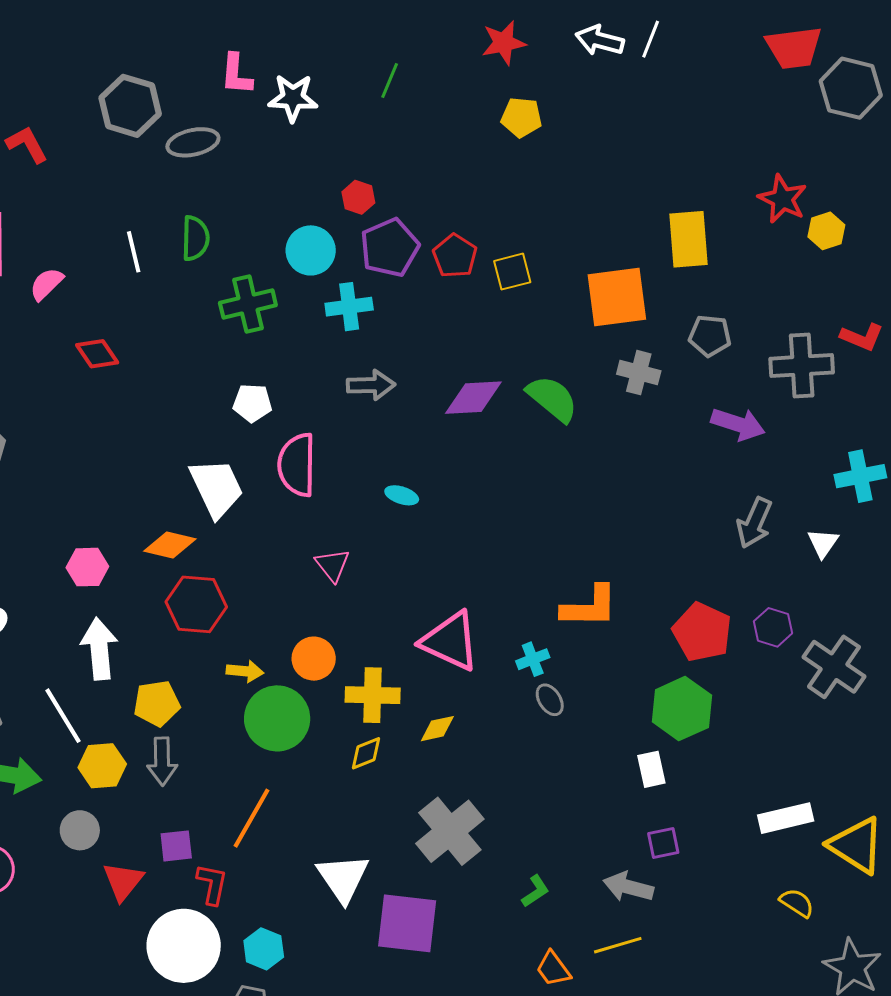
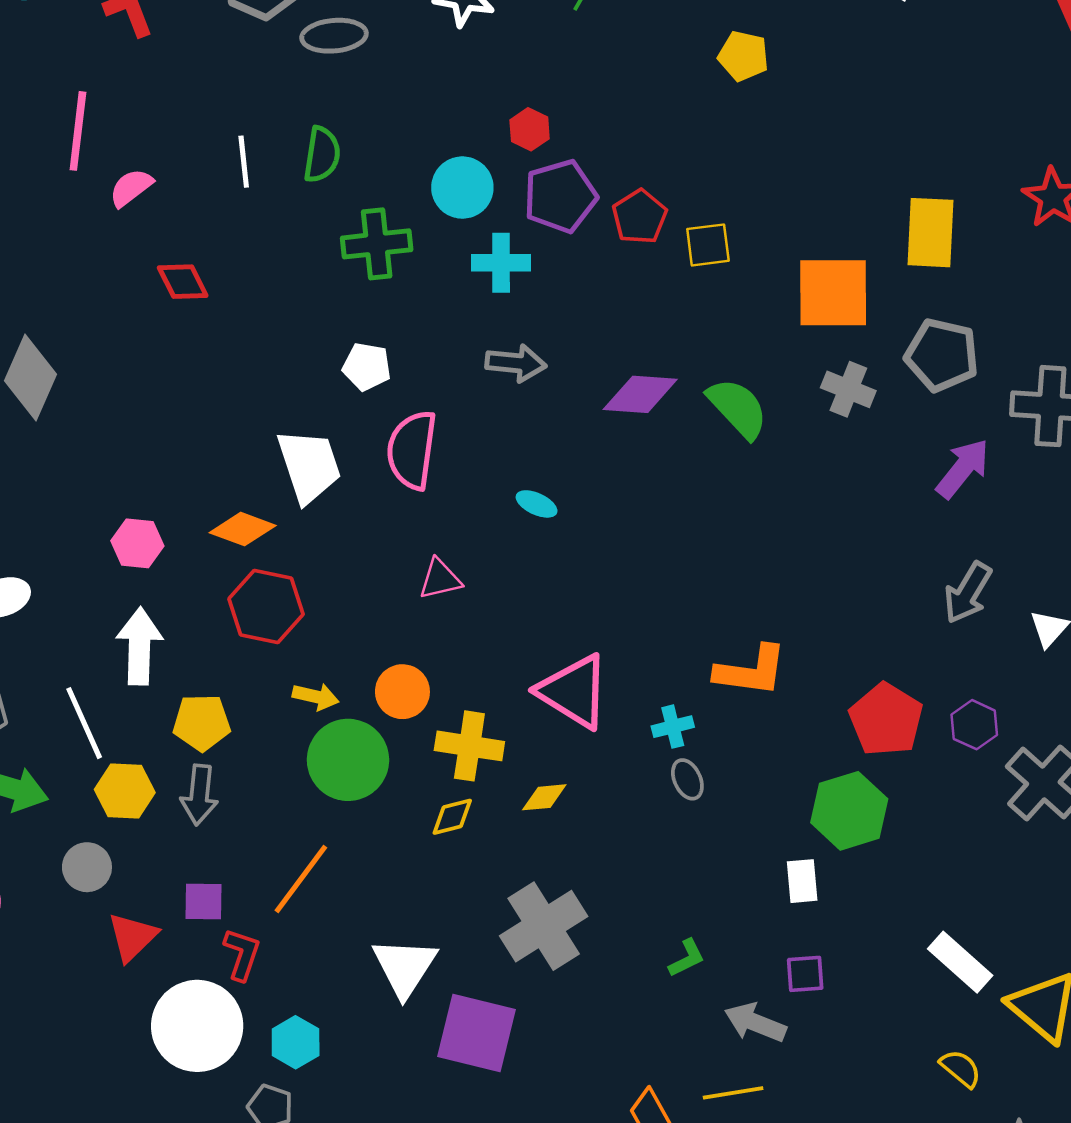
gray pentagon: (710, 336) -> (942, 355), size x1.4
purple arrow: (738, 424) -> (963, 468), turned -76
pink triangle: (332, 565) -> (440, 579), turned 48
white rectangle: (786, 818) -> (960, 962), turned 48
green L-shape: (535, 891) -> (687, 958), moved

